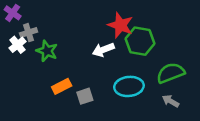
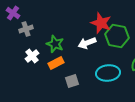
white cross: (18, 45) -> (32, 56), moved
green star: (47, 51) -> (55, 44), moved
orange rectangle: (62, 86) -> (56, 63), moved

